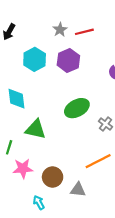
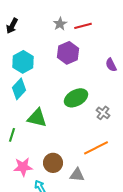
cyan hexagon: (35, 59) -> (23, 62), moved
cyan diamond: (17, 99) -> (19, 89), turned 50
pink star: (23, 169) -> (23, 167), moved

